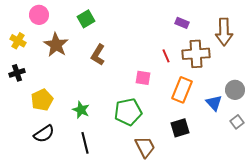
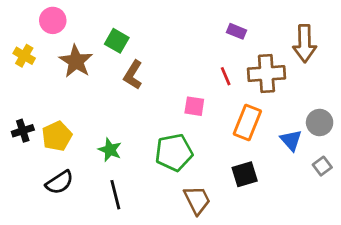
green square: (86, 19) -> (117, 41), moved, turned -30
purple rectangle: (182, 23) -> (237, 31), moved
black cross: (17, 73) -> (23, 131), moved

